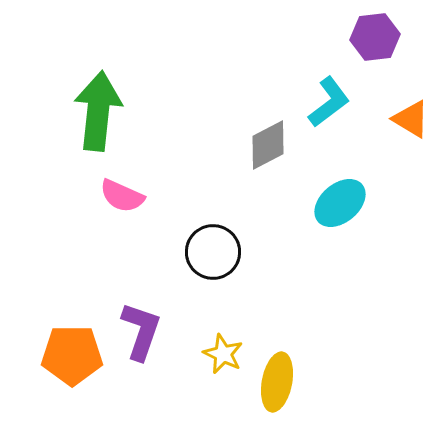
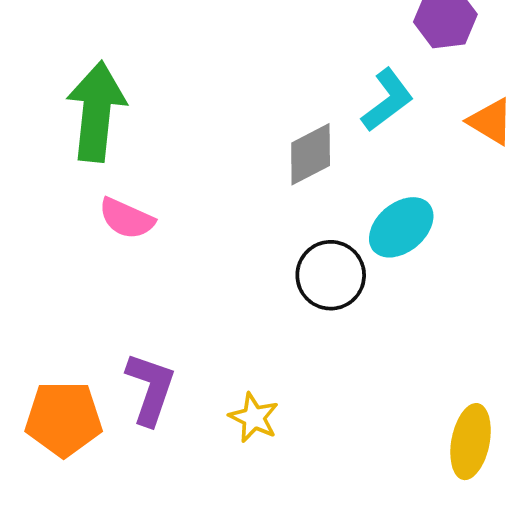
black circle: (213, 252) -> (331, 275), moved
yellow ellipse: (277, 382) -> (471, 442), moved

